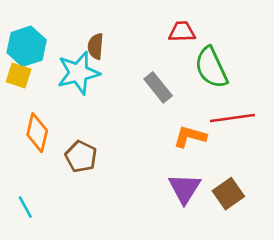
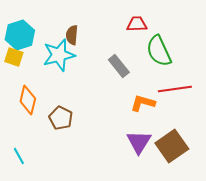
brown square: (228, 194) -> (172, 146), size x1.4

